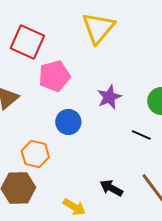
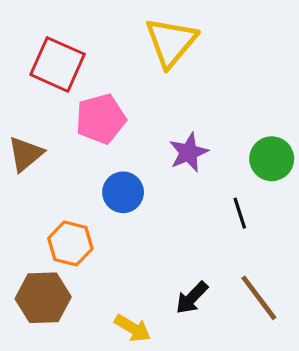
black line: (141, 135) -> (240, 213), turned 48
black arrow: (111, 188) -> (192, 298), turned -75

